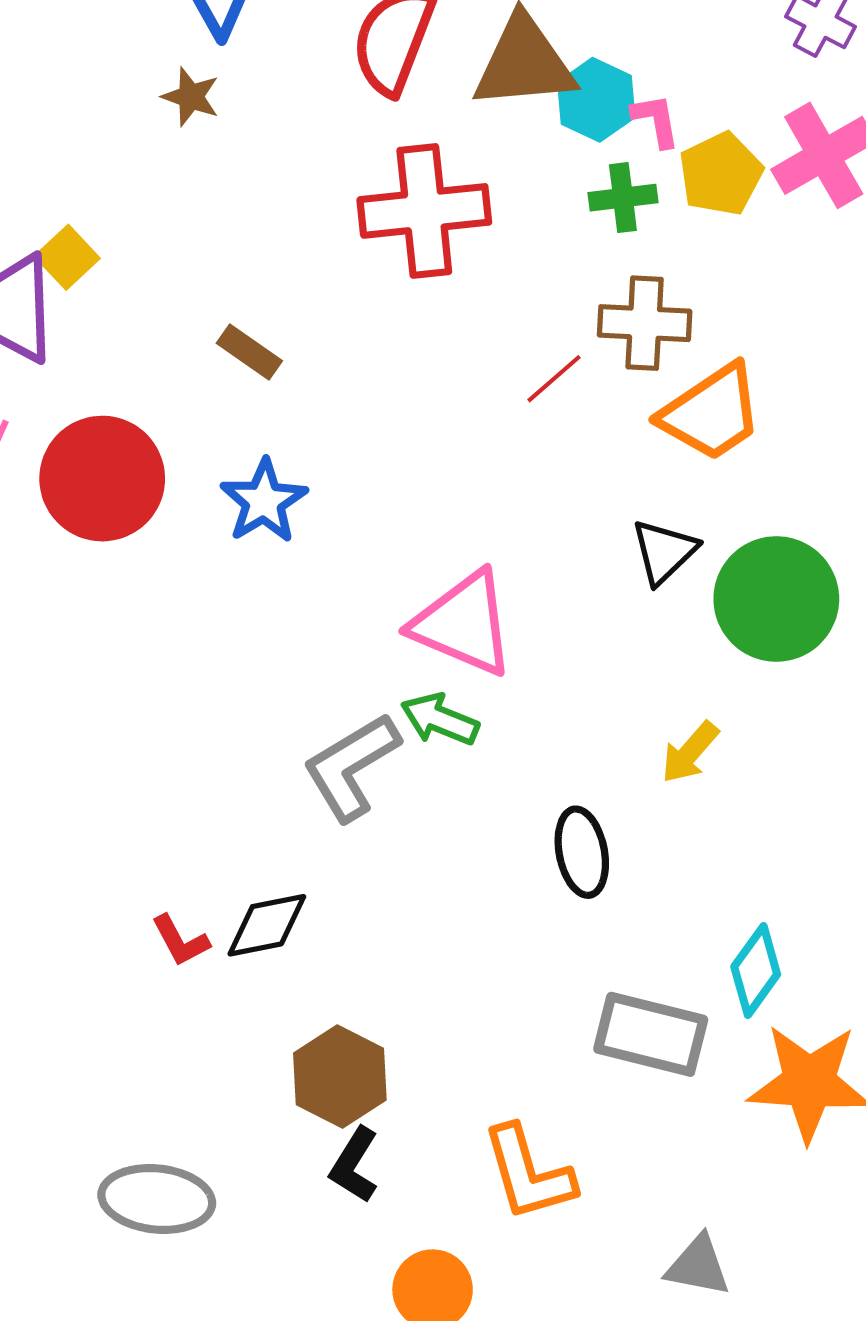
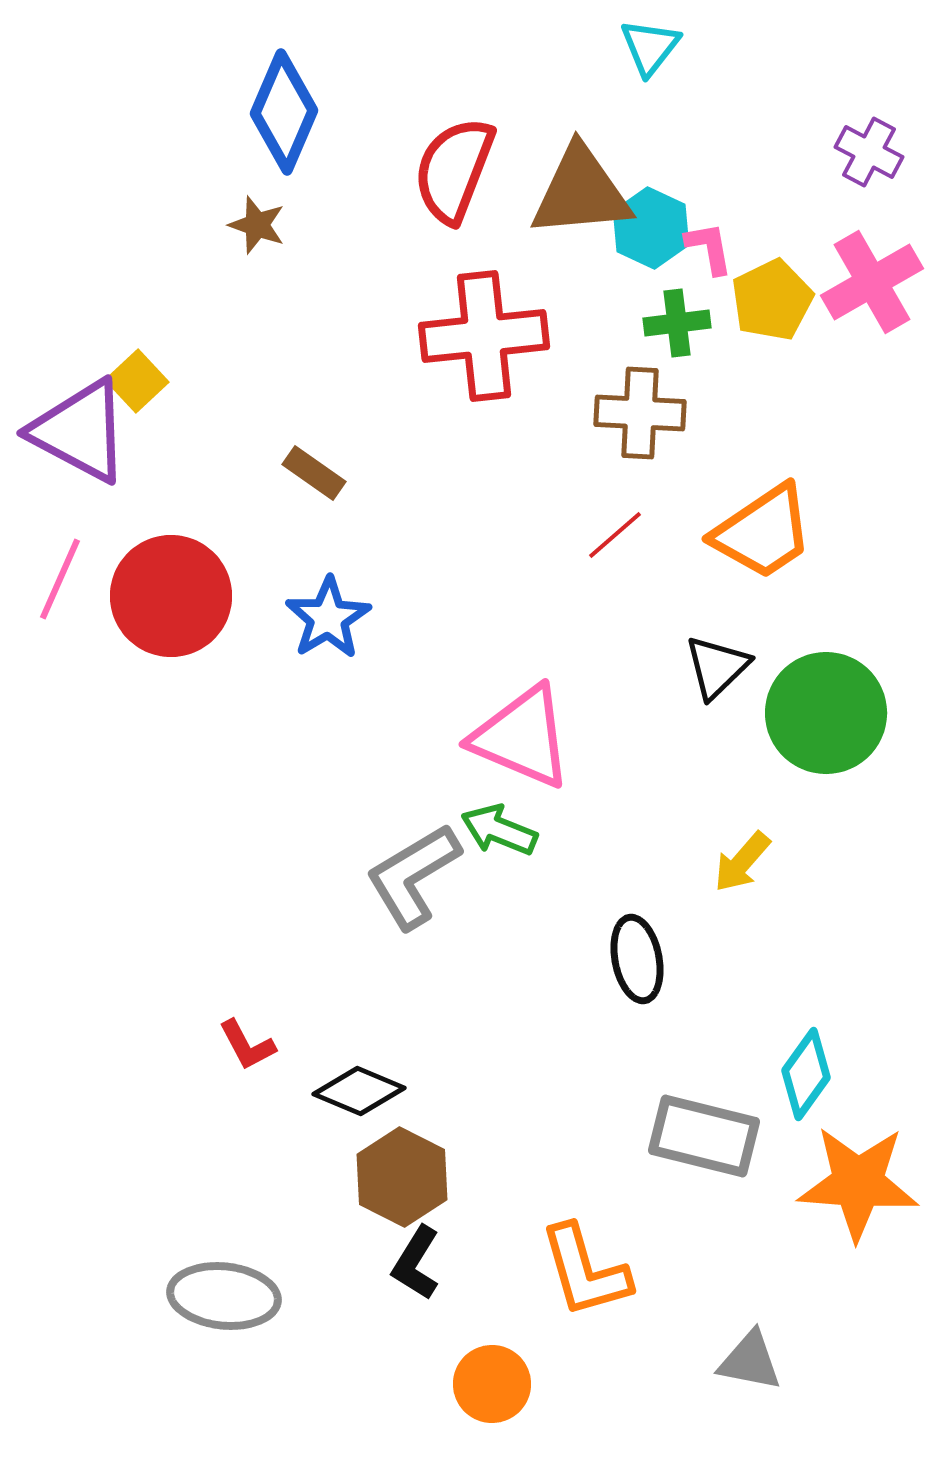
brown cross: (645, 323) -> (640, 413), moved
red line: (554, 379) -> (615, 535), moved
black diamond: (267, 925) -> (359, 1091), moved, turned 34

